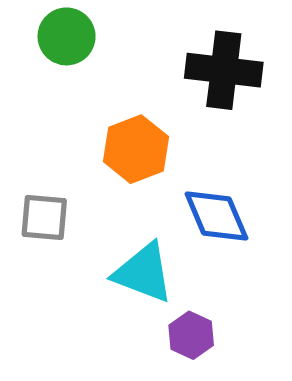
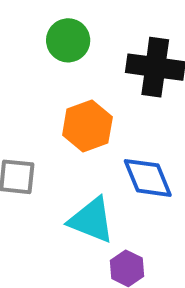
green circle: (67, 36) -> (68, 40), moved

